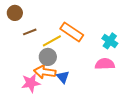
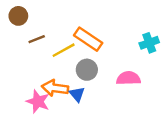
cyan cross: (110, 41) -> (149, 43), moved, turned 35
gray circle: (48, 57) -> (87, 70), moved
pink star: (31, 83) -> (38, 102), turned 30

